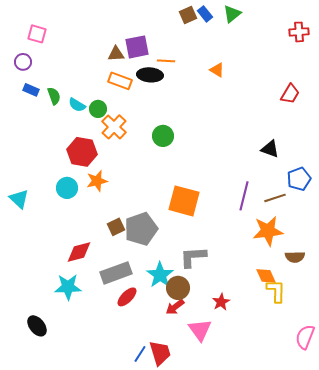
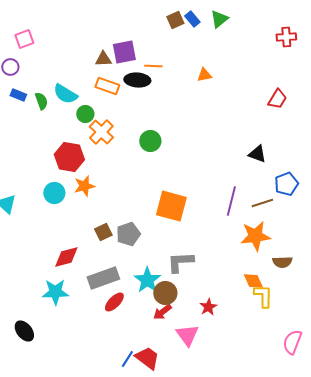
pink square: (37, 34) -> (24, 39), turned -36
orange triangle: (217, 70) -> (204, 75), turned -42
cyan semicircle: (77, 105) -> (65, 94), moved, size x1.4
gray pentagon: (141, 229) -> (128, 234), size x0.7
red trapezoid: (160, 353) -> (147, 358), turned -36

